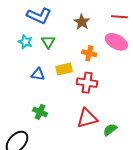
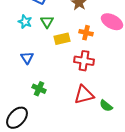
yellow rectangle: (64, 69) -> (62, 39), moved
blue triangle: (38, 74) -> (27, 58), moved, turned 48
green semicircle: (110, 130) -> (106, 106), turned -104

